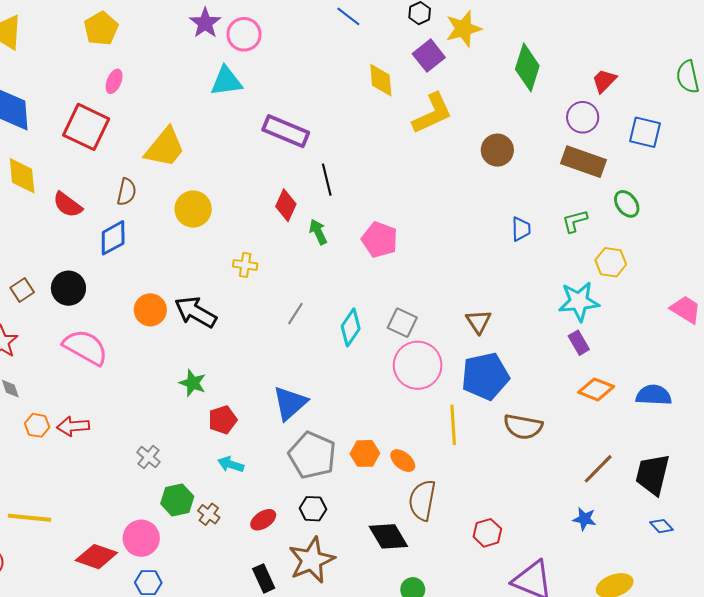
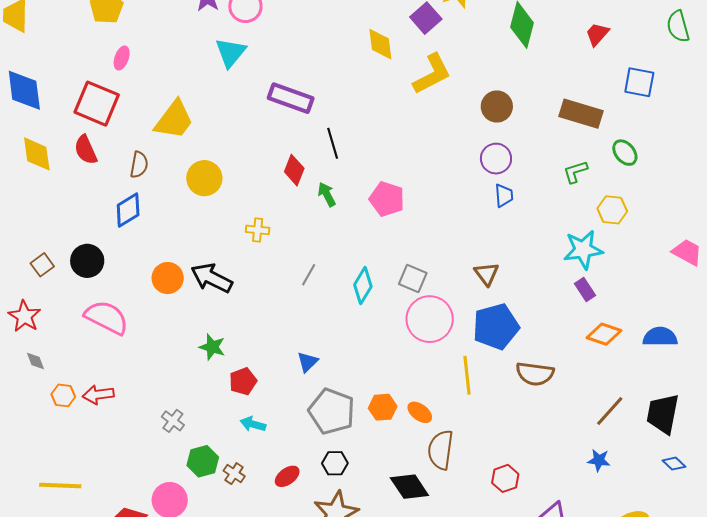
cyan triangle: (226, 81) -> (231, 53), turned -40
purple circle: (583, 117) -> (496, 159), moved
red semicircle: (68, 205) -> (86, 150), moved, turned 32
blue trapezoid: (521, 229) -> (504, 195), moved
blue triangle: (290, 403) -> (308, 362), size x0.6

